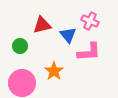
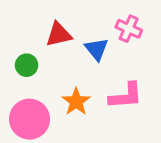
pink L-shape: (89, 52) -> (126, 96), moved

